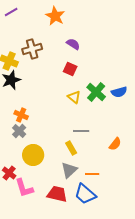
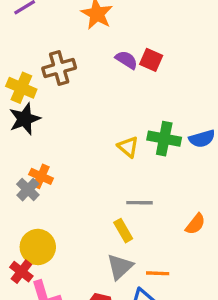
red square: (70, 69) -> (151, 60), moved
green cross: (96, 92) -> (164, 139), turned -30
gray cross: (19, 131) -> (28, 190), moved
yellow circle: (33, 155) -> (38, 247), moved

